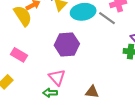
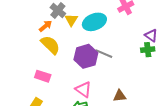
yellow semicircle: (23, 16) -> (50, 45), moved
gray line: (107, 18) -> (104, 54), moved

